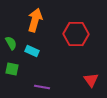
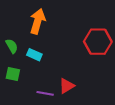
red hexagon: (76, 34) -> (98, 42), moved
red triangle: (91, 80) -> (67, 86), moved, turned 35

